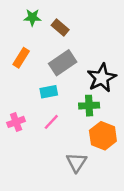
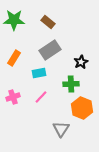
green star: (32, 17) -> (14, 20), moved, size x1.5
orange rectangle: (21, 58) -> (14, 58), moved
black star: (102, 78) -> (81, 62), size x0.6

